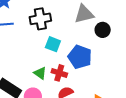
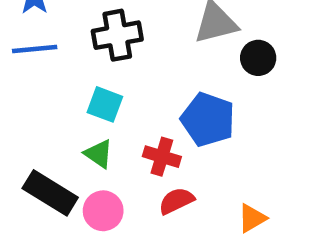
cyan square: (53, 44) -> (105, 104), moved
green triangle: (40, 73) -> (99, 154), moved

